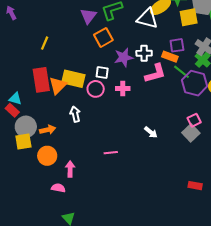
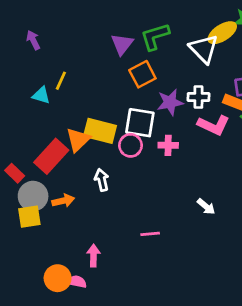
purple arrow: (11, 13) -> (33, 40), moved
white triangle: (147, 18) -> (204, 49), turned 30
white square: (102, 72) -> (140, 123), size x1.6
pink L-shape: (155, 73) -> (214, 125), turned 40
red rectangle: (41, 80) -> (51, 156), moved, turned 50
cyan triangle: (15, 99) -> (41, 95), moved
orange circle: (47, 156) -> (58, 278), moved

